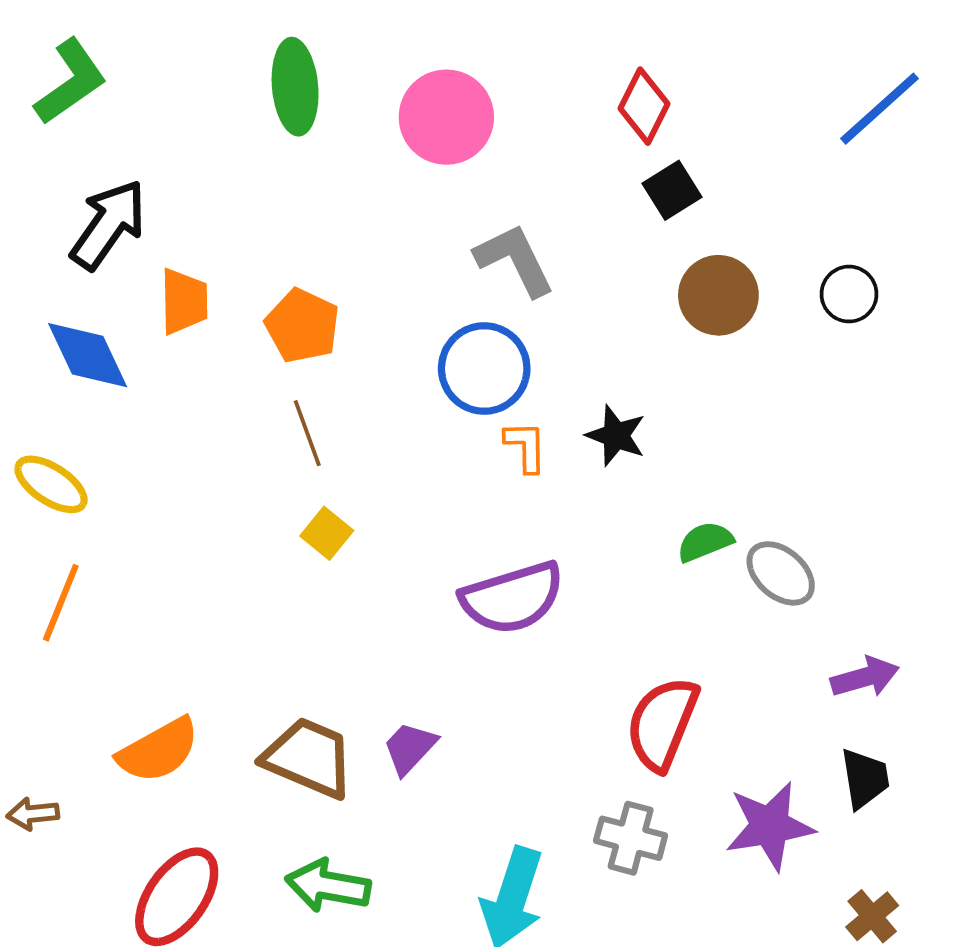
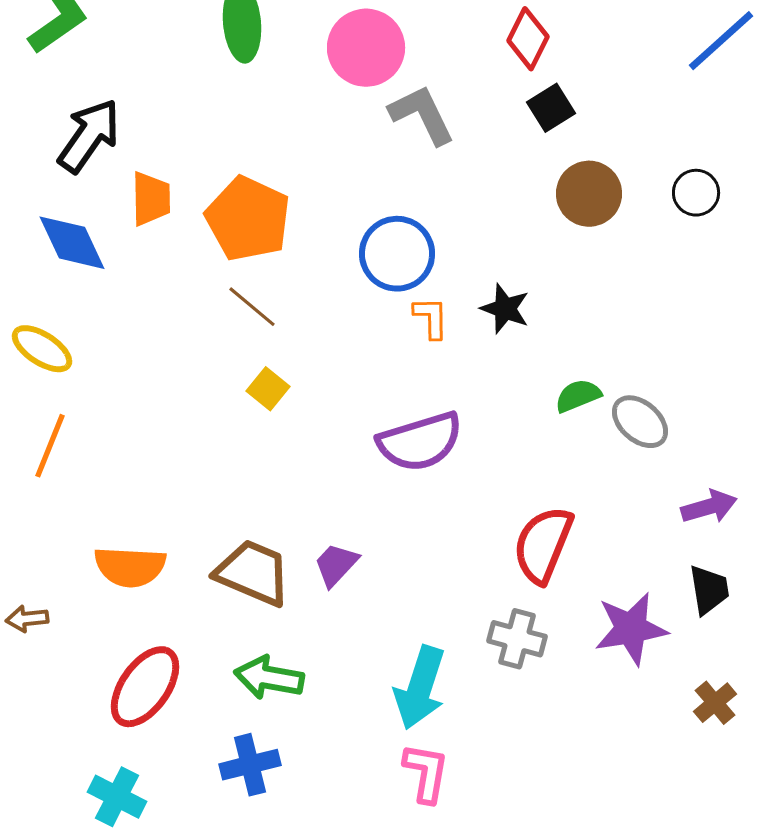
gray L-shape: (515, 260) -> (422, 115), moved
orange pentagon: (302, 326) -> (248, 219), size x1.4
brown line: (307, 433) -> (252, 307), turned -30
orange semicircle: (158, 750) -> (130, 567), turned 32

